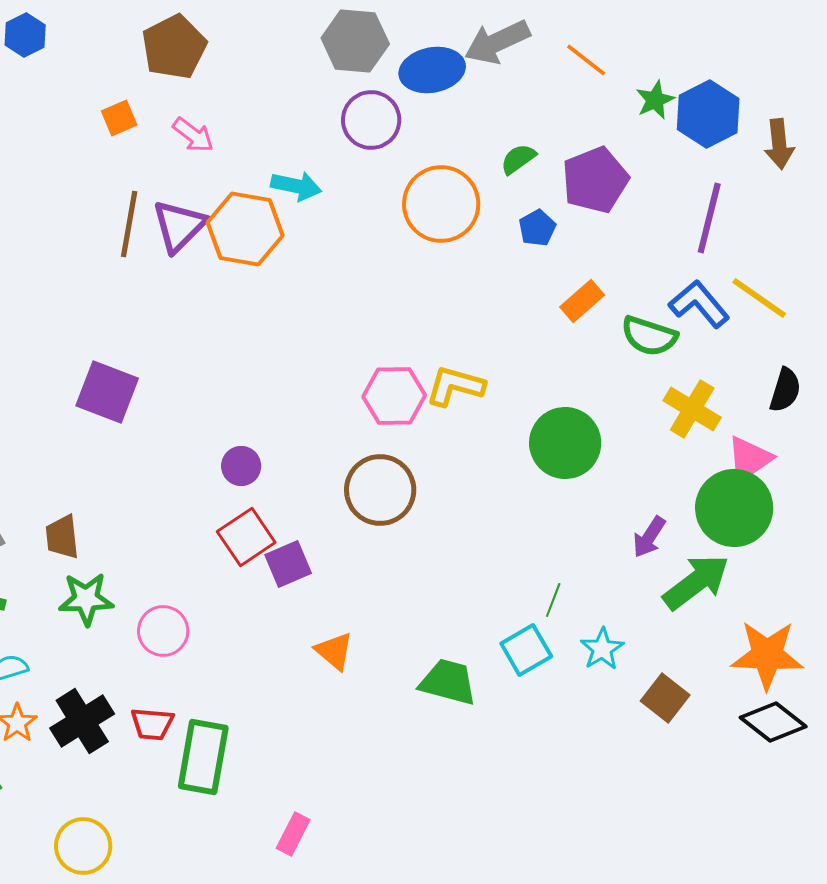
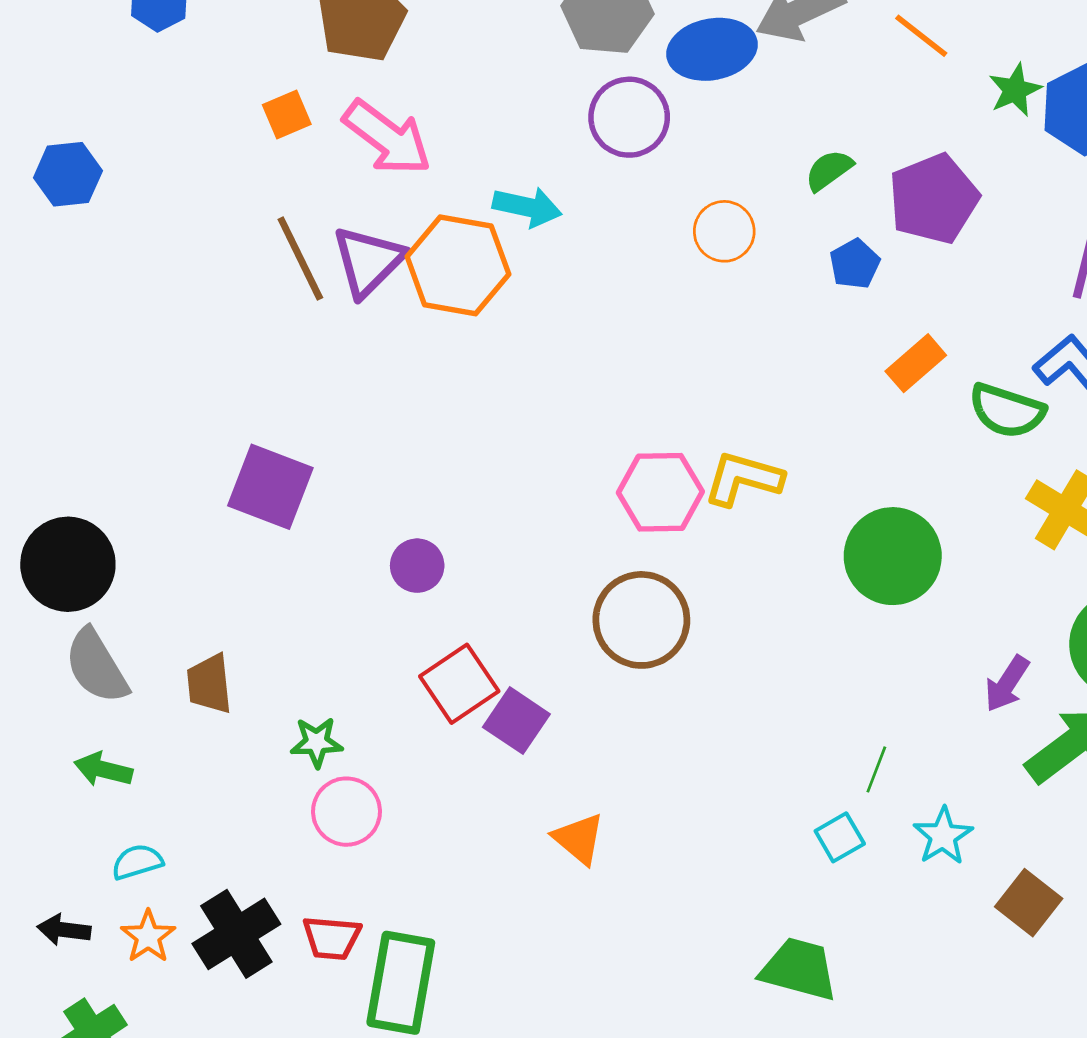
pink arrow: (193, 135) -> (387, 138), size x1.6
orange circle: (441, 204) -> (724, 231), size x0.6
brown line: (129, 224) -> (300, 259), turned -36
purple circle: (241, 466) -> (417, 566), moved
purple square: (288, 564) -> (516, 721), turned -33
green star: (86, 599) -> (317, 742), moved, size x0.7
cyan square: (526, 650) -> (840, 837), size x0.7
green trapezoid: (448, 682) -> (799, 969), moved

